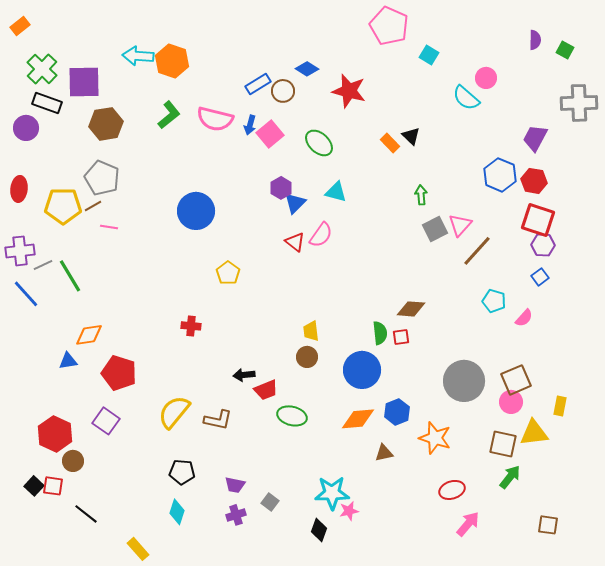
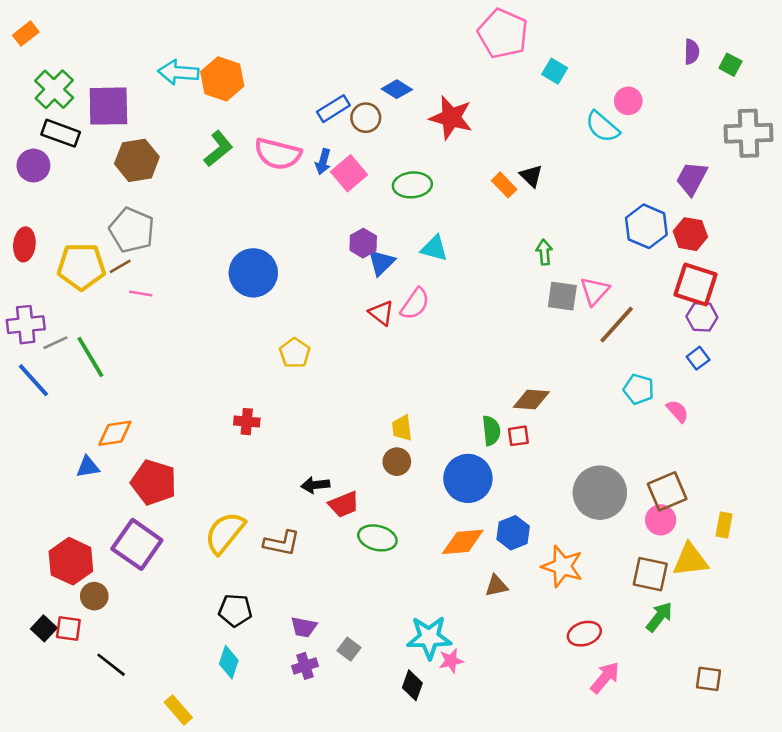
green ellipse: (319, 143) -> (412, 185), turned -48
gray square: (435, 229) -> (562, 296), turned 35
pink semicircle: (524, 318) -> (677, 411), turned -84
purple square: (106, 421) -> (137, 544), size x1.4

